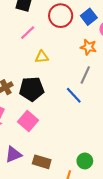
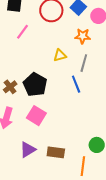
yellow triangle: (42, 57) -> (60, 55), moved
black pentagon: (32, 89) -> (35, 85), turned -30
blue line: (74, 95) -> (76, 84), turned 30

